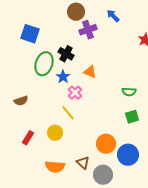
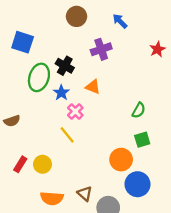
purple cross: (88, 30) -> (101, 49), moved
green semicircle: (129, 92) -> (139, 110), turned -64
yellow circle: (55, 133) -> (42, 164), moved
orange circle: (106, 144) -> (121, 160), moved

